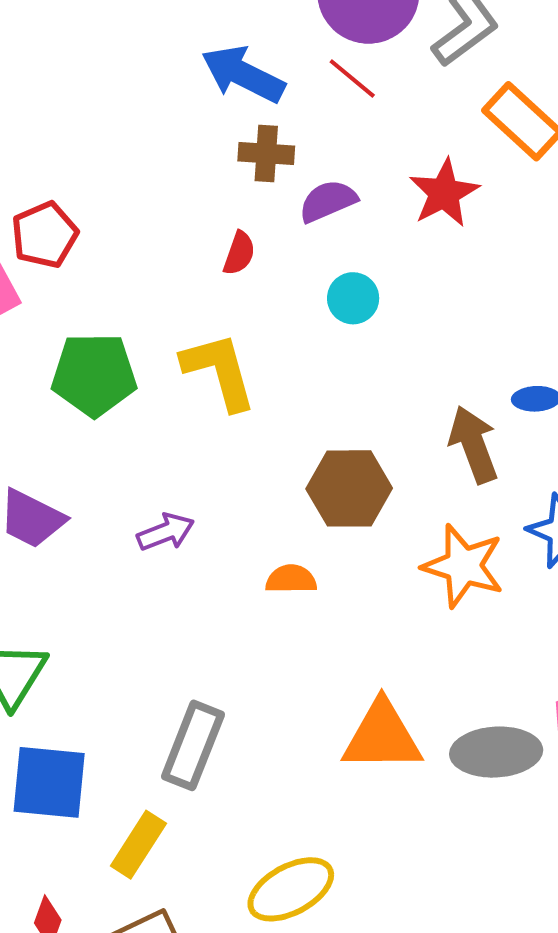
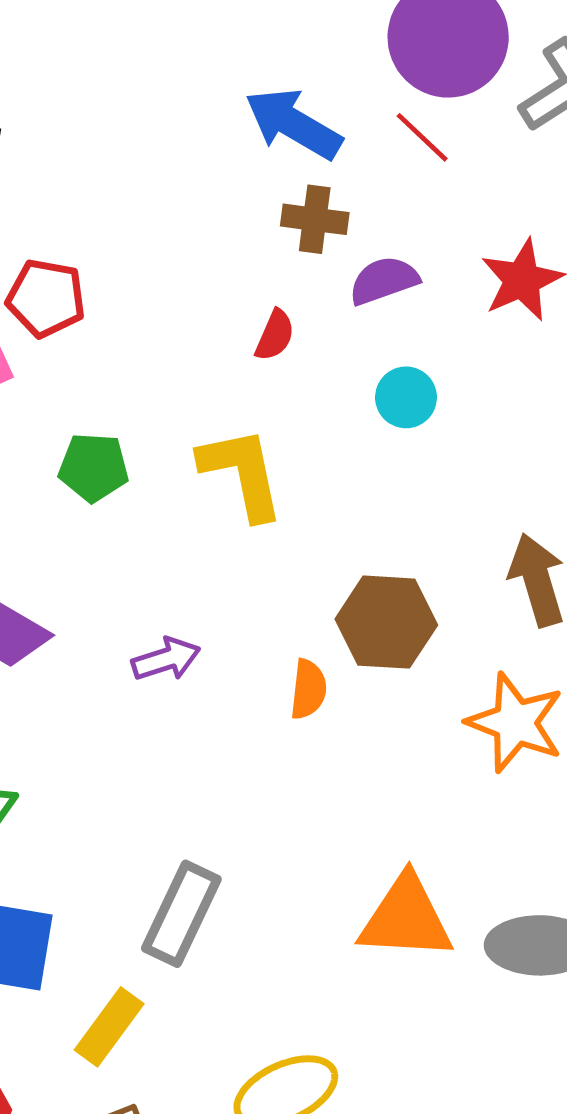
red pentagon: (45, 235) -> (46, 298), turned 30
green pentagon: (94, 375) -> (94, 467), size x0.7
orange semicircle: (291, 579) -> (308, 689), moved, turned 93

